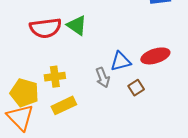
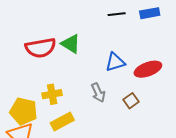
blue triangle: (121, 61) -> (115, 62), moved

